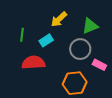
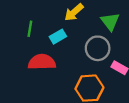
green triangle: (90, 26) -> (110, 22), turned -48

